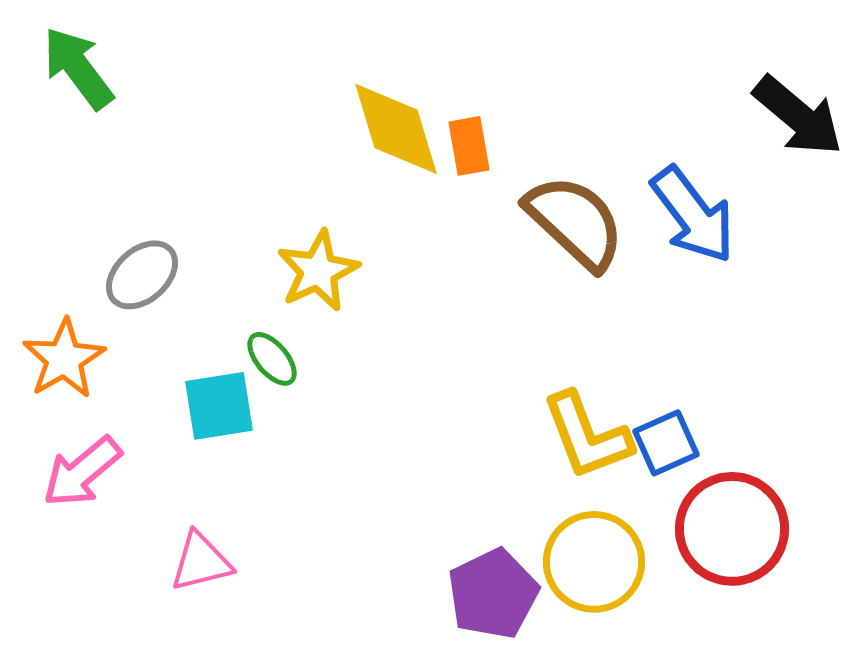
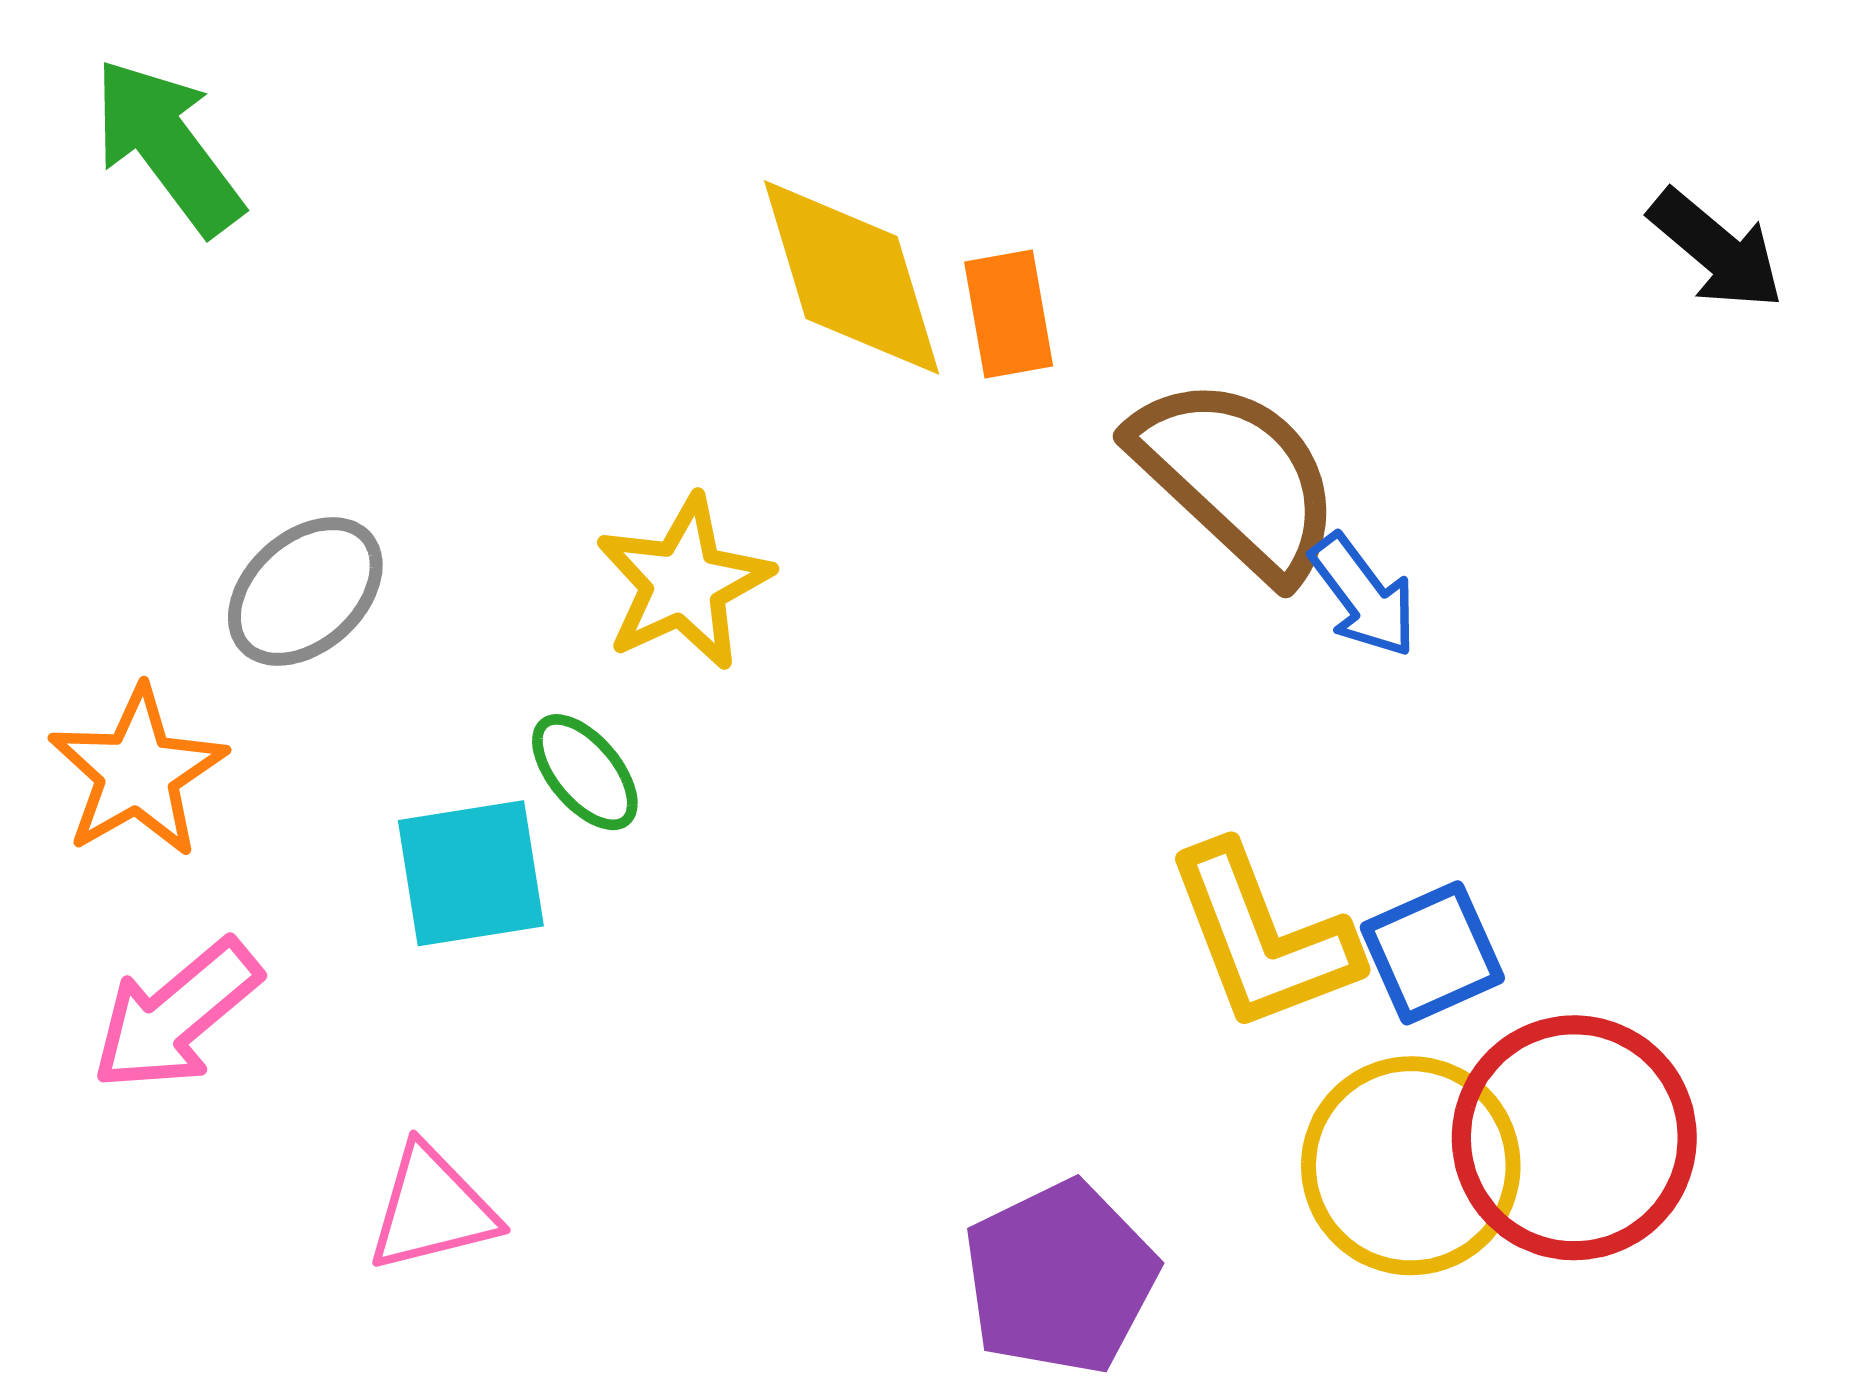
black arrow: (798, 116) -> (1716, 249), size x0.7
blue arrow: (693, 215) -> (1363, 596), moved, size x0.6
yellow circle: (594, 562) -> (1411, 1166), moved

